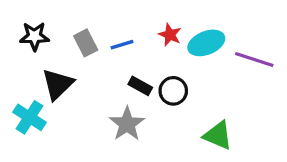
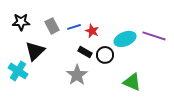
red star: (170, 35) -> (92, 31), moved
cyan ellipse: (206, 43) -> (125, 39), moved

